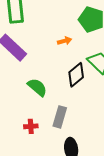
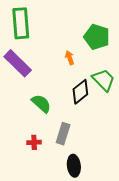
orange arrow: (65, 41) -> (70, 58), turned -96

